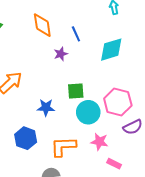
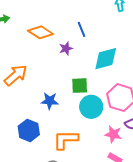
orange diamond: (42, 25) -> (41, 32), moved, turned -50
cyan diamond: (111, 50) -> (106, 59), moved
pink star: (100, 142) -> (113, 134), moved

